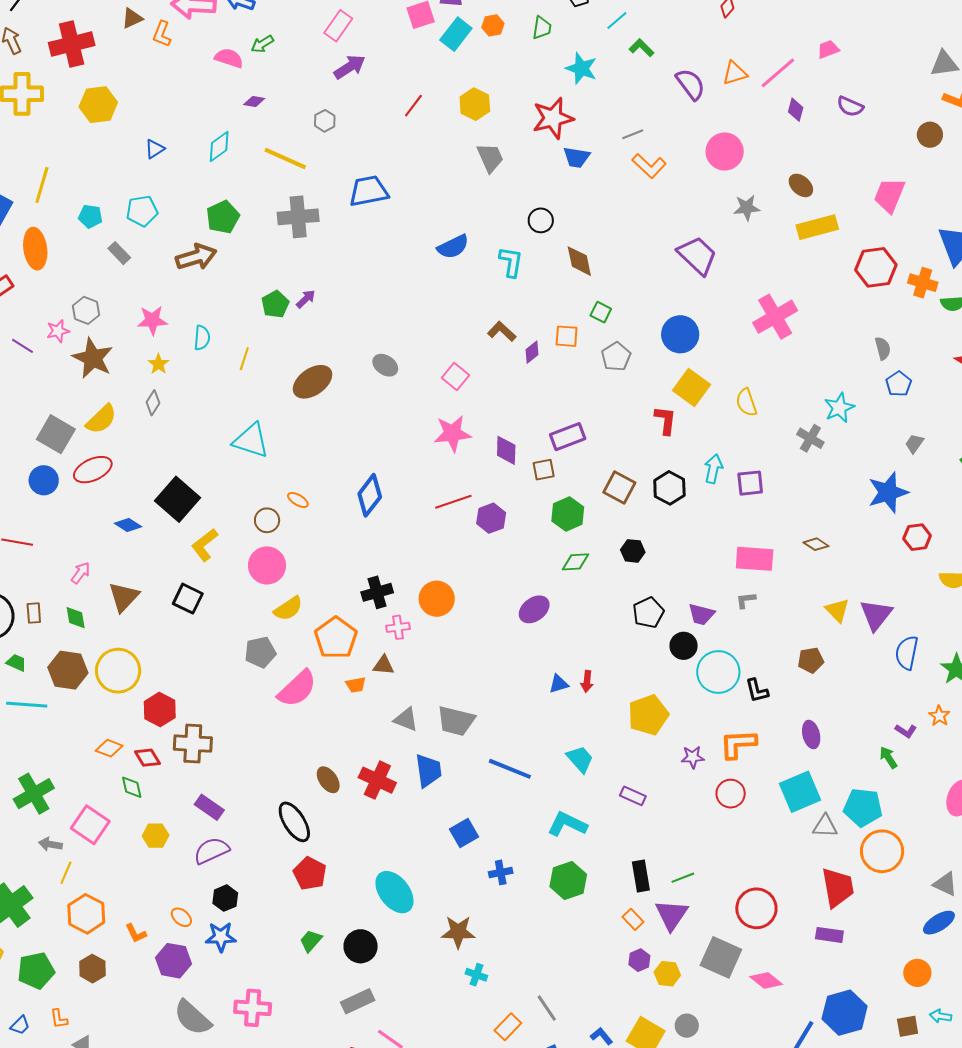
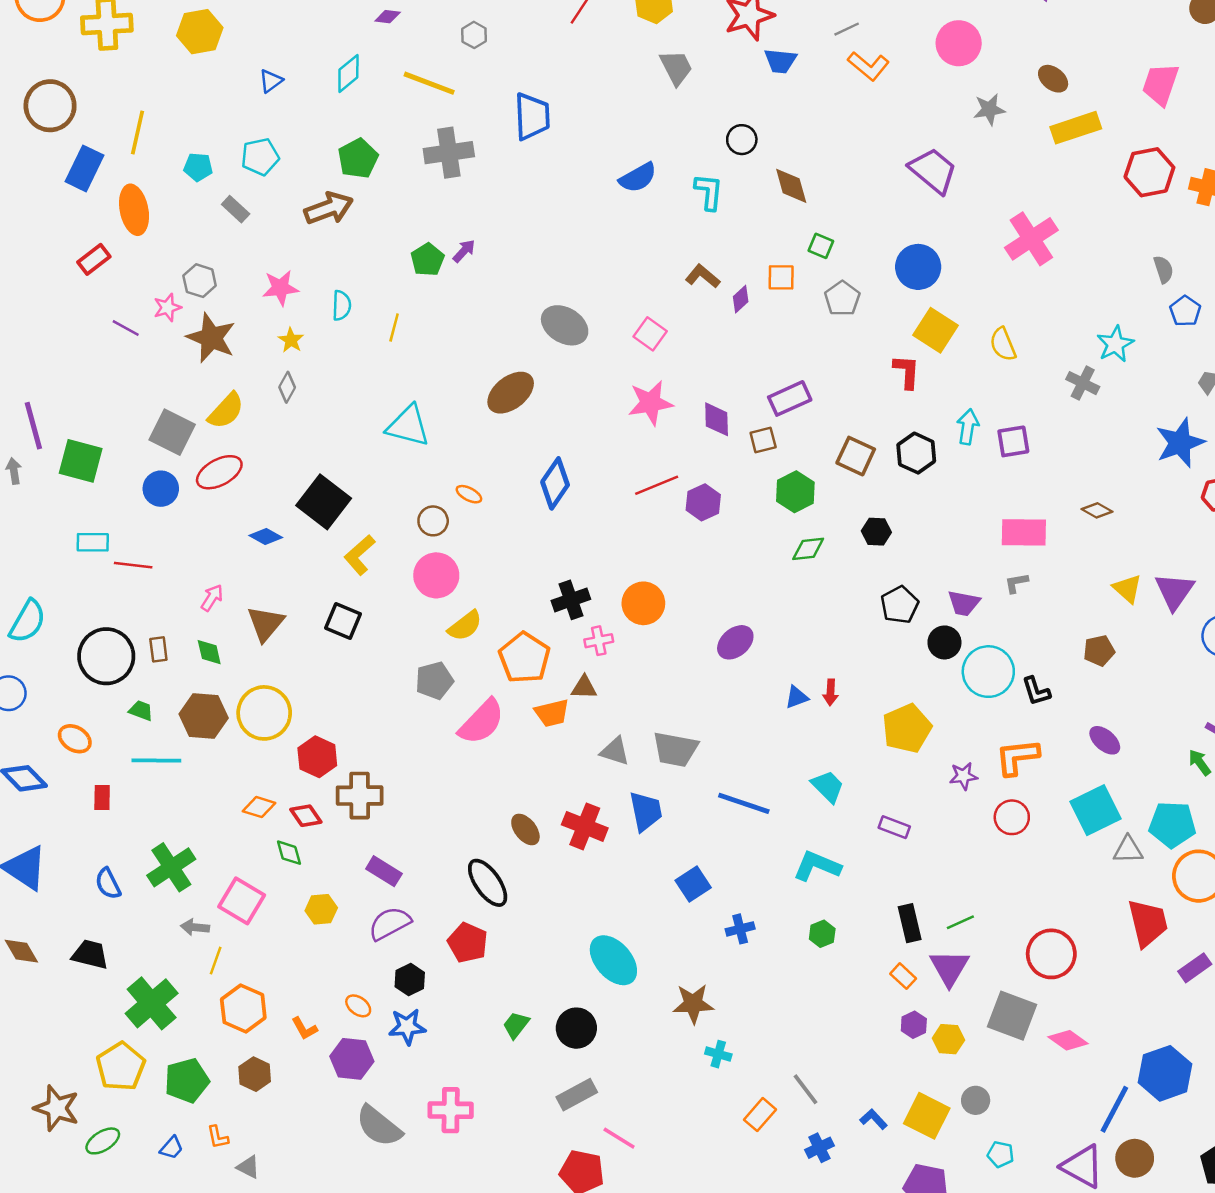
blue trapezoid: (369, 191) -> (532, 116), turned 102
gray ellipse: (385, 365) -> (565, 325), size x1.5
brown ellipse: (313, 382) -> (511, 393), moved
purple ellipse: (534, 609) -> (735, 642), moved
orange trapezoid: (356, 685) -> (552, 713), size x1.4
purple ellipse: (811, 734) -> (1105, 740), turned -32
red pentagon: (310, 873) -> (468, 943), moved
green hexagon: (568, 880) -> (822, 934), size x0.6
purple rectangle: (829, 935) -> (1195, 968), moved, turned -40

